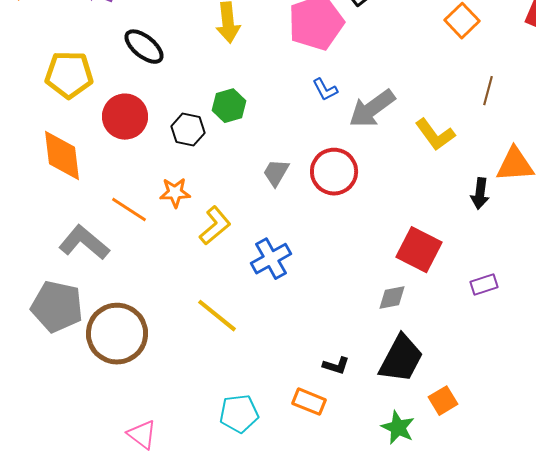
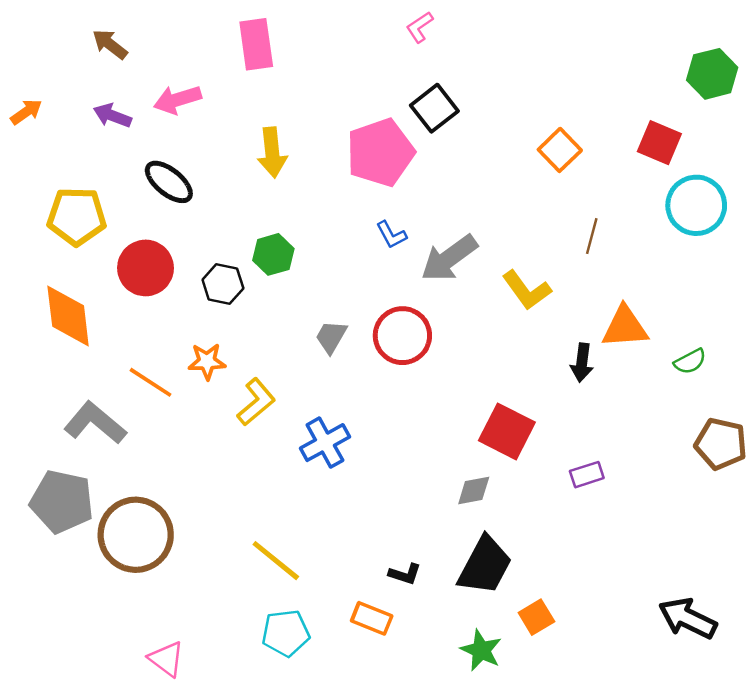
yellow line: (217, 316) -> (276, 561), moved

